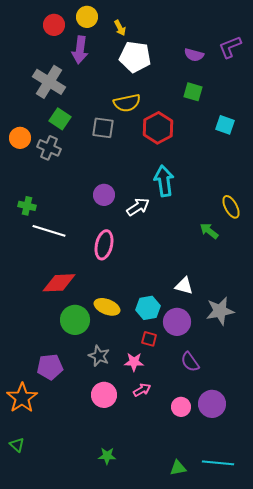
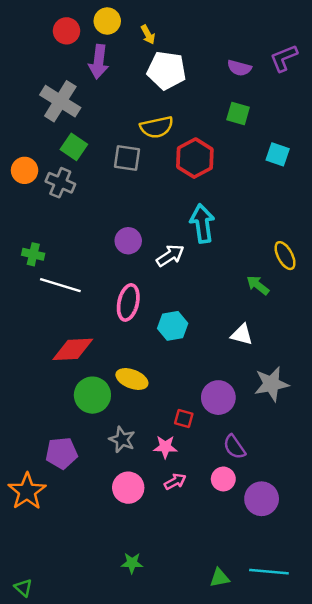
white triangle: (184, 286) -> (242, 335), moved
cyan hexagon: (148, 308) -> (173, 326), moved
pink circle: (181, 407) -> (223, 479), moved
green triangle: (17, 445) -> (23, 588), moved

